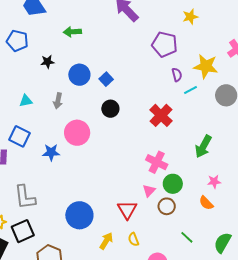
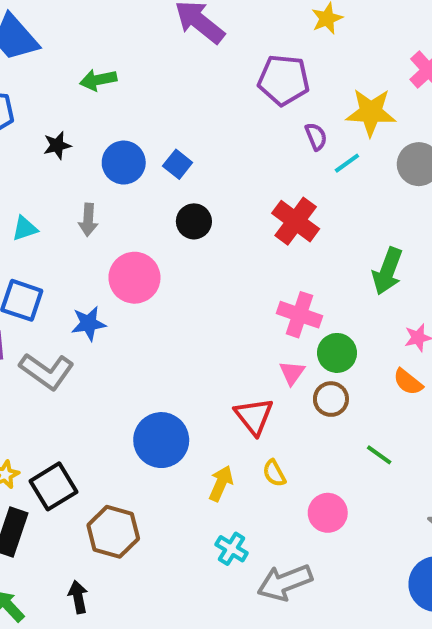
gray L-shape: (25, 197) -> (47, 371), moved, turned -40

